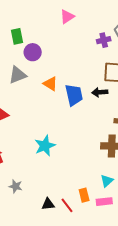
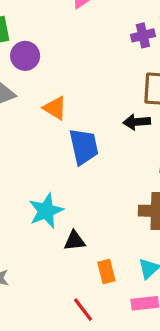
blue trapezoid: (74, 95) -> (84, 147), moved
orange rectangle: (84, 195) -> (106, 271), moved
black triangle: (48, 204) -> (75, 241), moved

